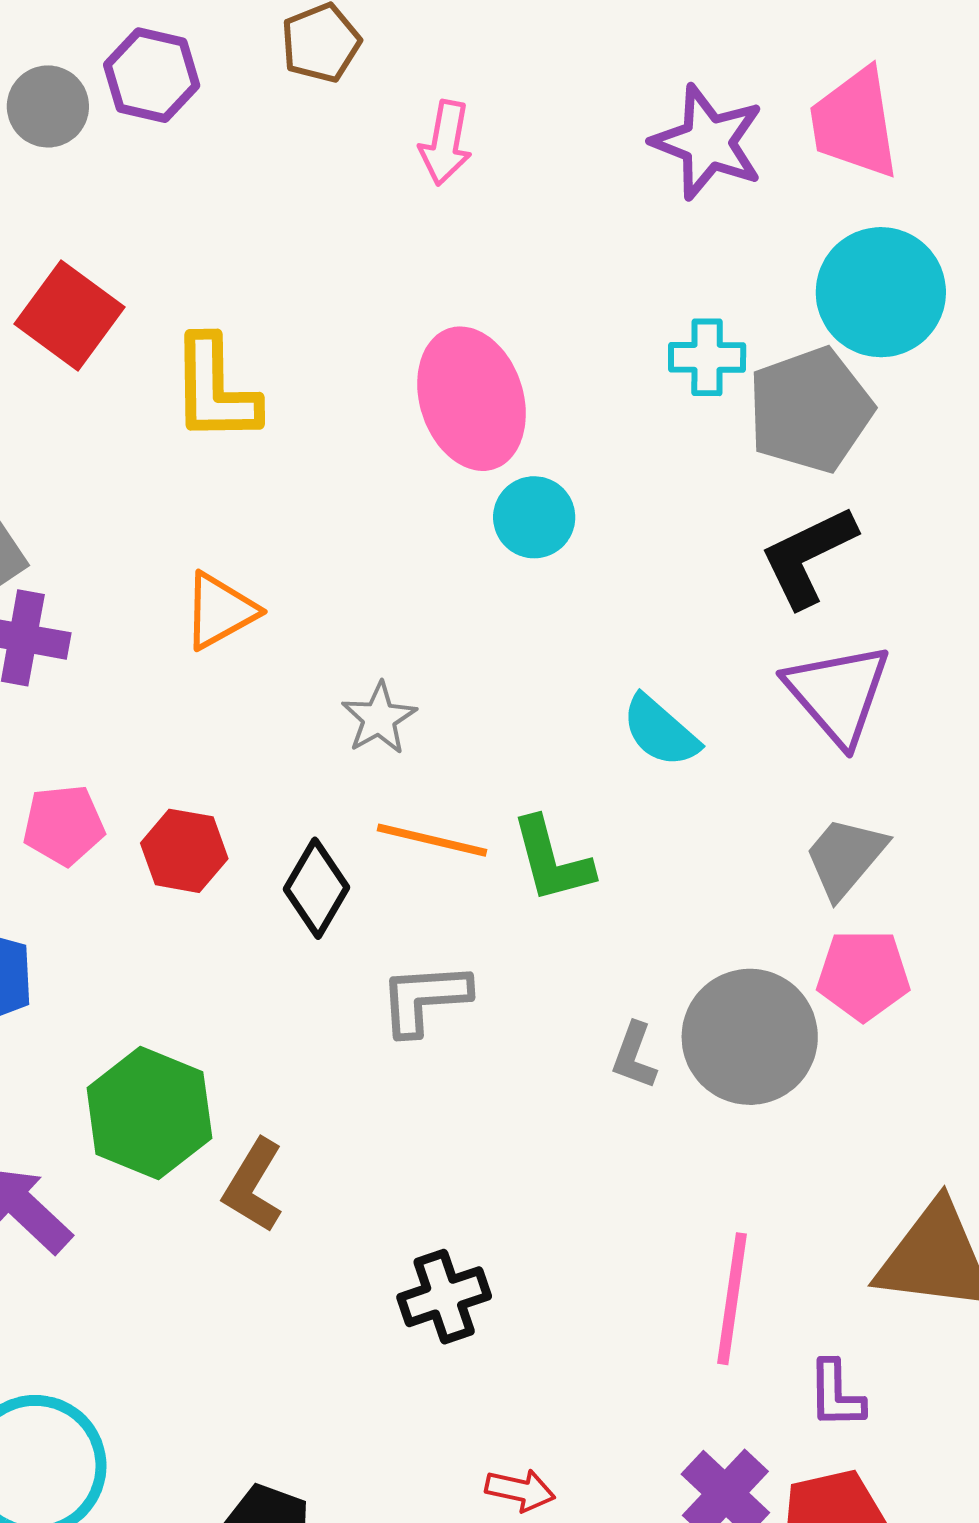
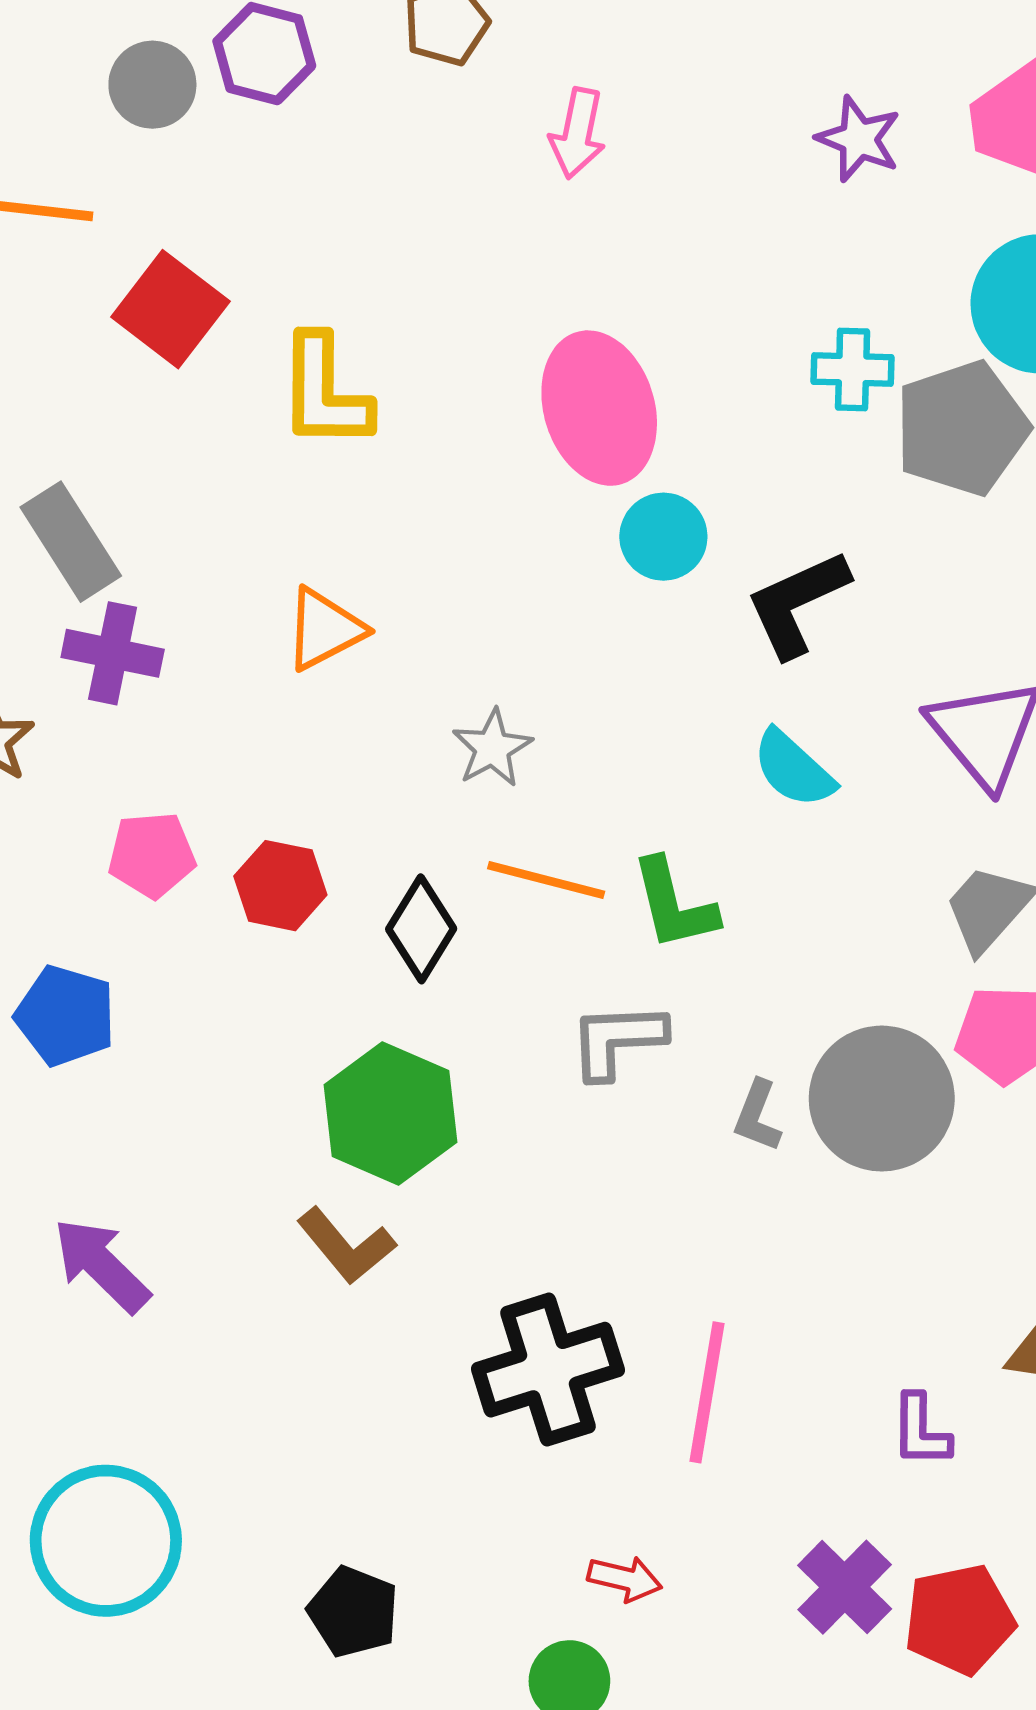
purple star: (708, 142) -> (859, 139), size x0.7
black L-shape: (808, 556) -> (797, 603), moved
gray L-shape: (424, 999) -> (617, 1040), moved
green hexagon: (149, 1113) -> (390, 1114), moved
brown L-shape: (253, 1186) -> (346, 1246), turned -72
black cross: (444, 1297) -> (548, 1370), size x1.5
pink line: (732, 1299) -> (707, 1392), moved
purple L-shape: (836, 1394) -> (921, 1431), moved

